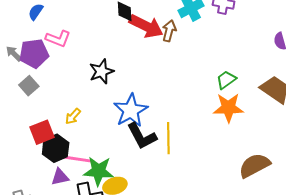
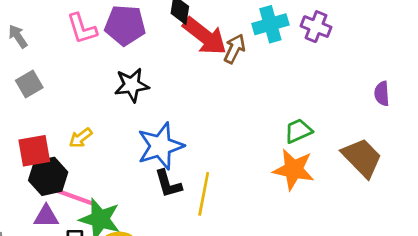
pink L-shape: (58, 39) -> (82, 29), turned 40
purple pentagon: (34, 53) -> (125, 25), moved
black L-shape: (142, 136) -> (168, 184), size x0.7

